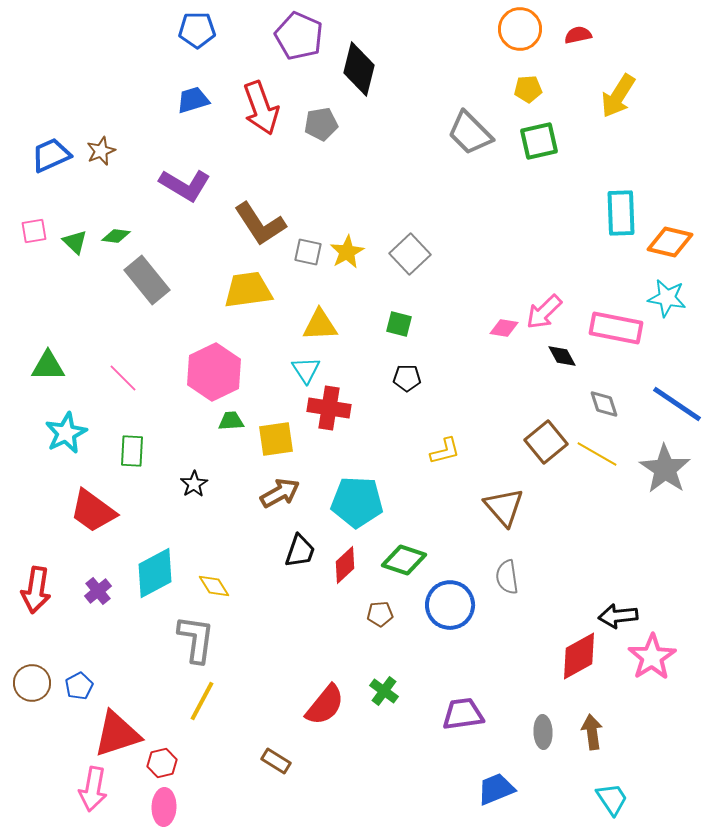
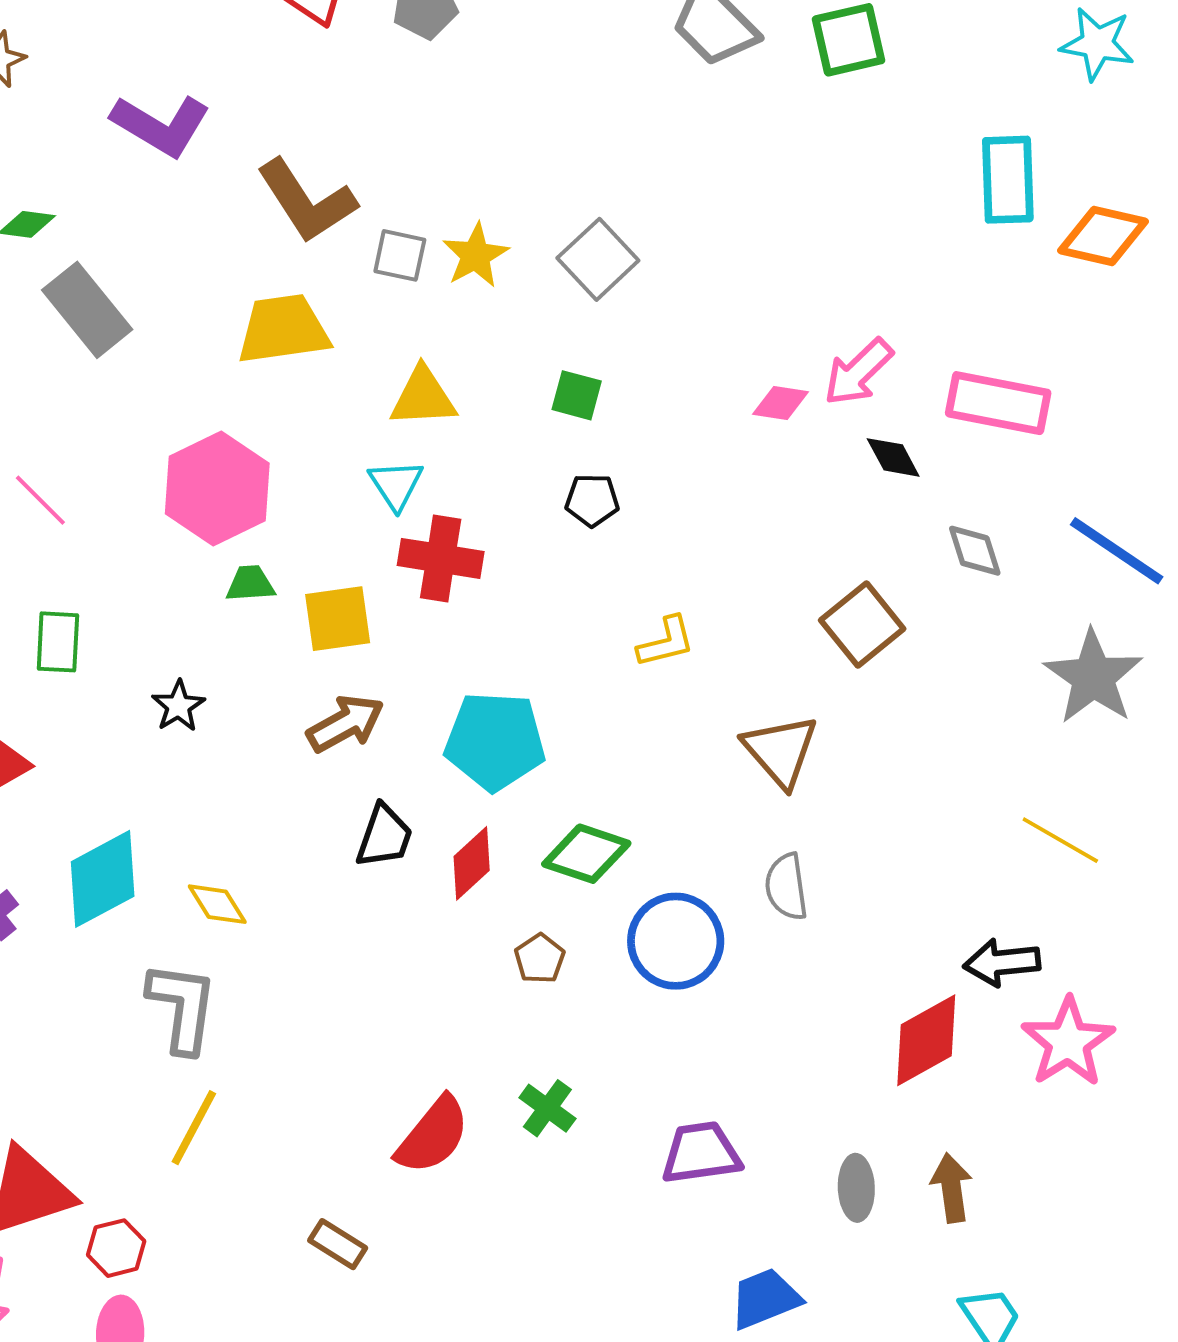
cyan star: (667, 298) -> (1097, 44), moved
yellow line: (597, 454) -> (1060, 840), moved
brown pentagon: (380, 614) -> (540, 959), turned -30

